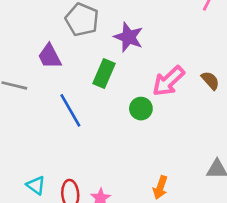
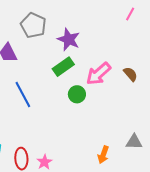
green rectangle: (104, 74) -> (63, 67), moved, turned 30
orange arrow: (160, 187) -> (103, 155), moved

